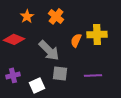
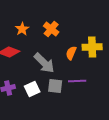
purple line: (93, 75) -> (77, 81), moved
white square: (37, 85) -> (32, 89), moved

